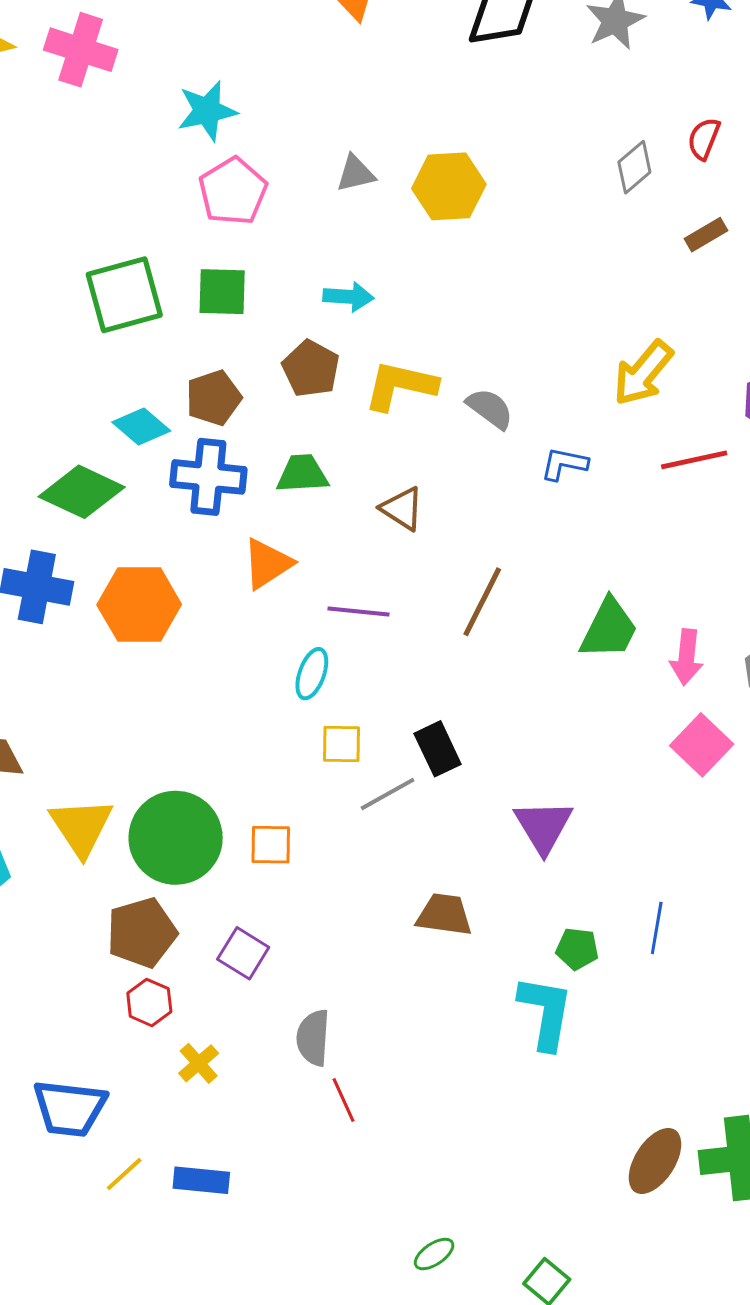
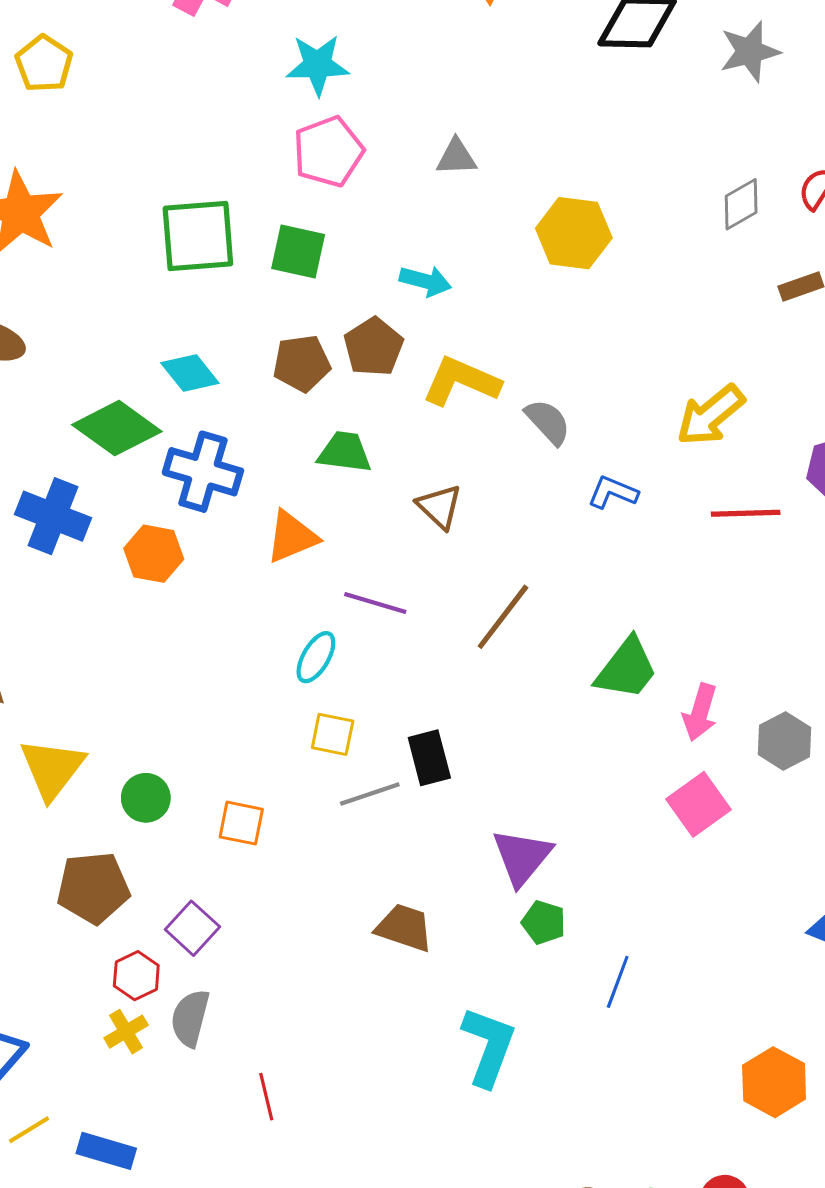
yellow hexagon: (449, 186) -> (574, 233), moved
brown pentagon: (214, 398) -> (302, 363), moved
blue cross: (208, 477) -> (203, 472), moved
orange hexagon: (139, 605) -> (154, 554), size x0.7
green circle: (176, 838) -> (146, 798), size x0.5
green pentagon: (577, 949) -> (544, 922), moved
red hexagon: (149, 1002) -> (136, 976), moved
gray semicircle: (313, 1038) -> (190, 1018), moved

